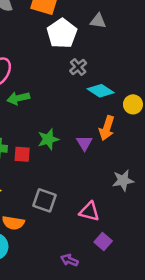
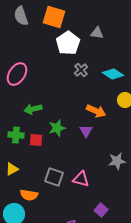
cyan diamond: (101, 91) -> (113, 74), moved
green arrow: (18, 98) -> (33, 109), moved
orange arrow: (107, 128) -> (96, 111), moved, turned -84
pink triangle: (89, 212) -> (81, 179), moved

